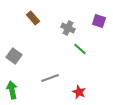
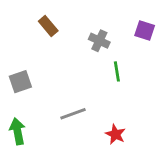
green line: (80, 49) -> (117, 71), turned 40
gray square: (14, 56) -> (20, 82), turned 35

